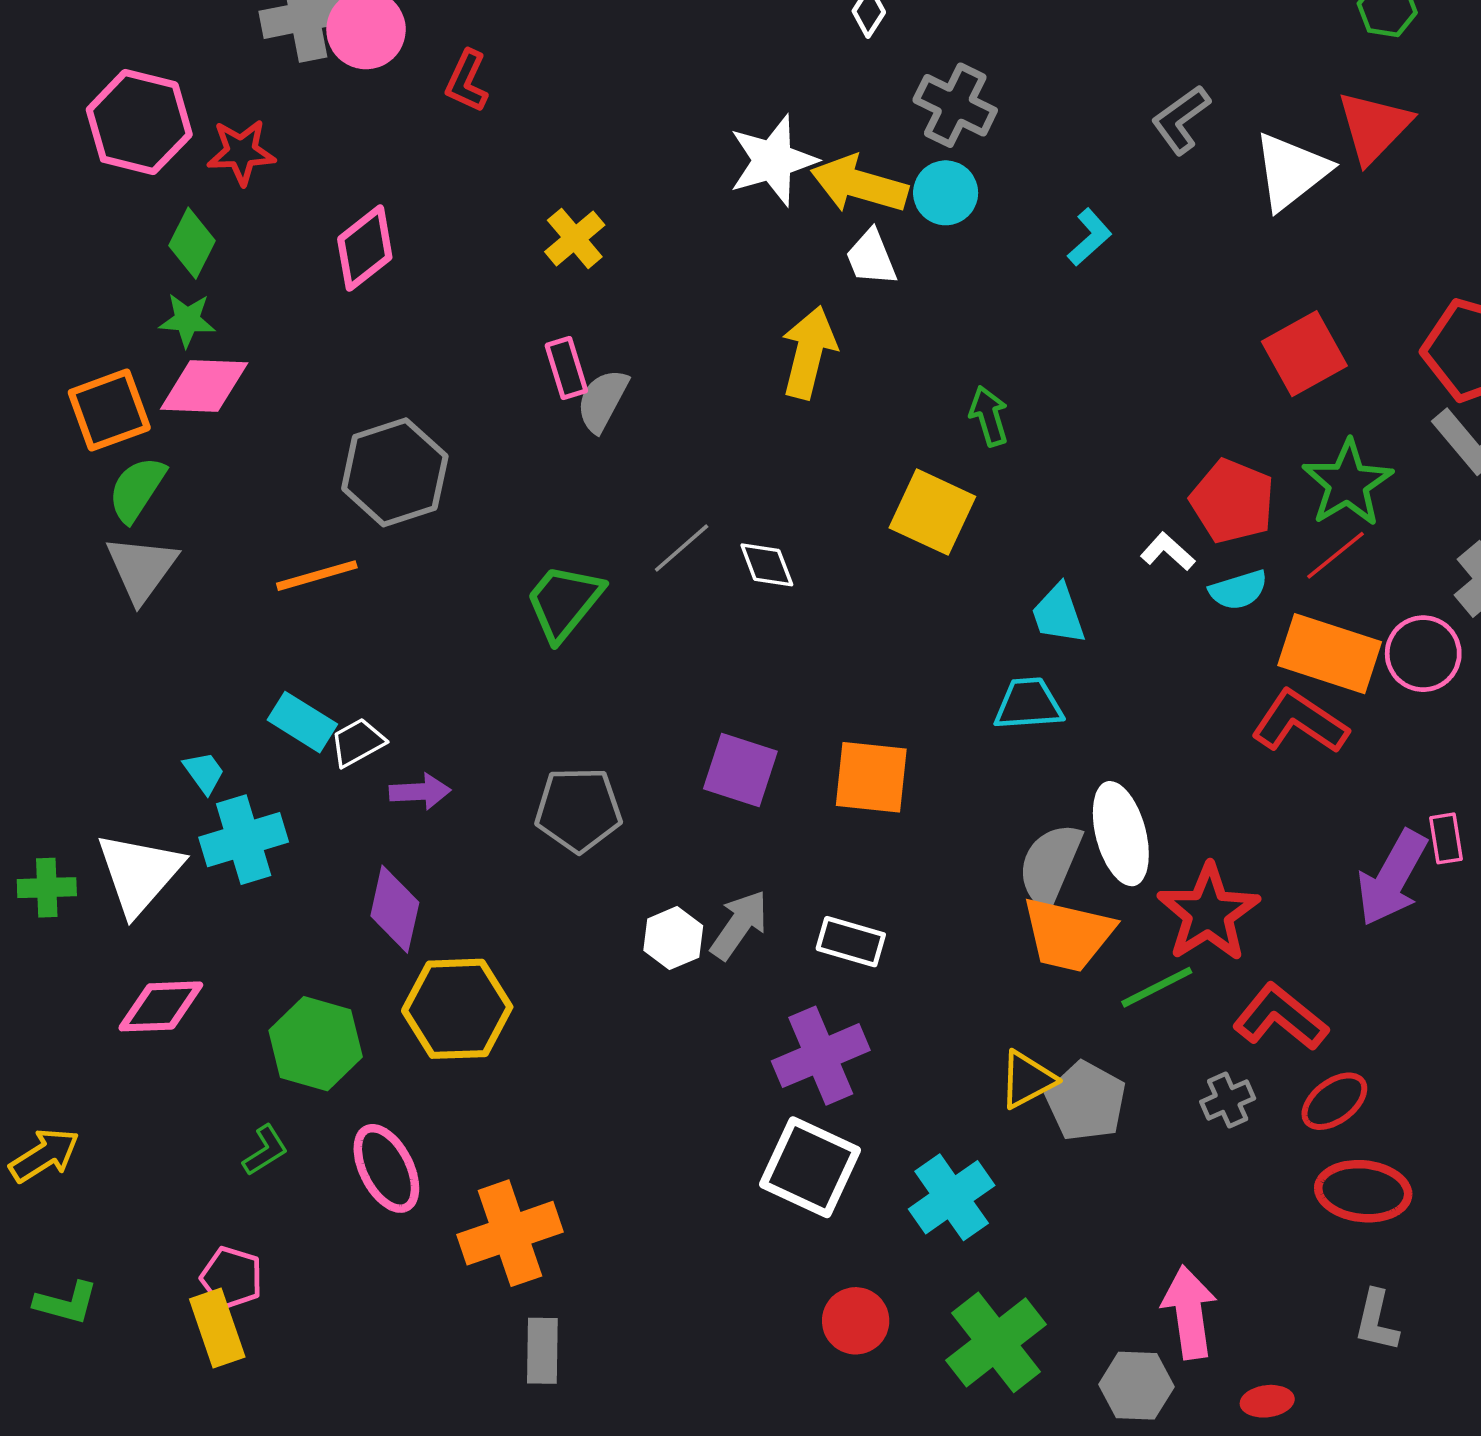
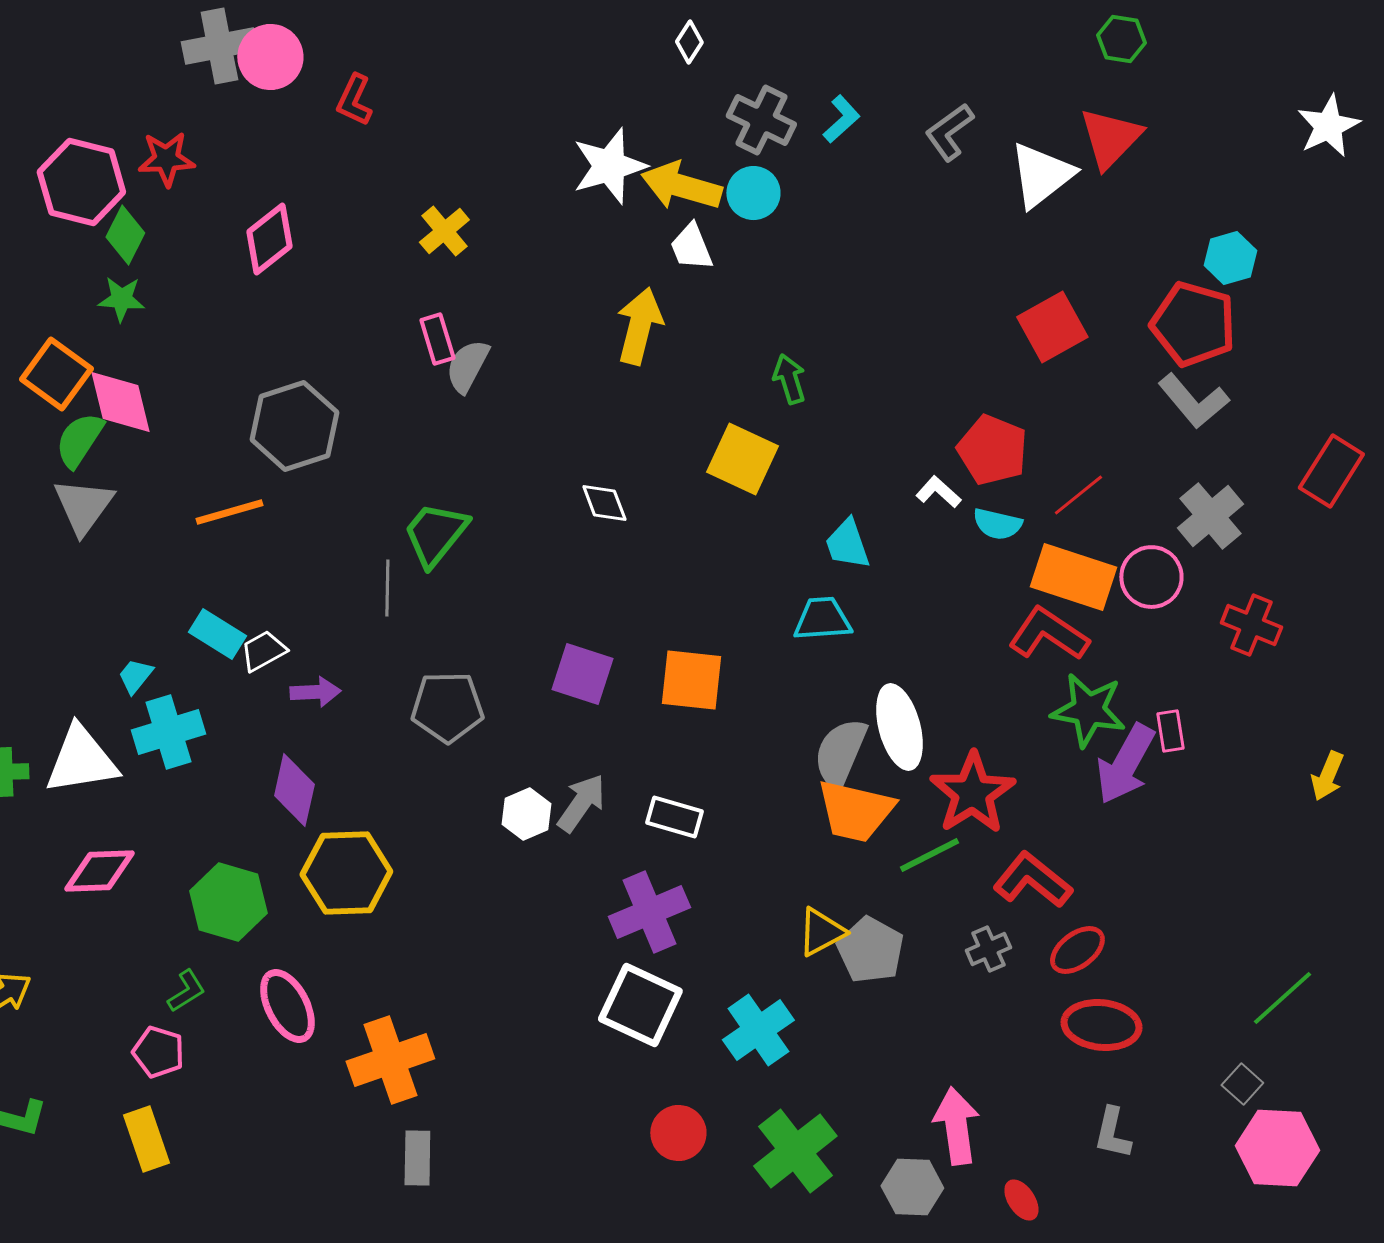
pink hexagon: (139, 122) -> (81, 182), moved
cyan L-shape: (1090, 237) -> (841, 119), moved
pink diamond: (204, 386) -> (120, 402), moved, turned 74
orange square: (109, 410) -> (56, 374), turned -34
green star: (1348, 483) -> (1088, 710), moved, turned -30
gray line: (682, 548) -> (387, 588), moved, turned -48
cyan semicircle: (1238, 590) -> (997, 524), turned 30
cyan trapezoid: (204, 772) -> (135, 676), turned -105
white triangle: (139, 873) -> (81, 760), turned 40
pink pentagon: (232, 1278) -> (158, 1052), moved
red ellipse: (1267, 1401) -> (1021, 1200), turned 63

